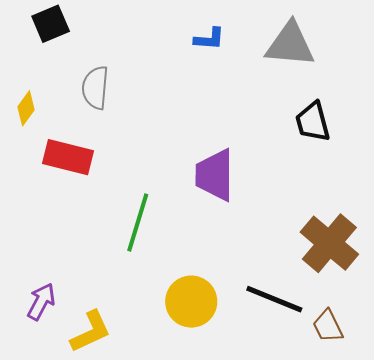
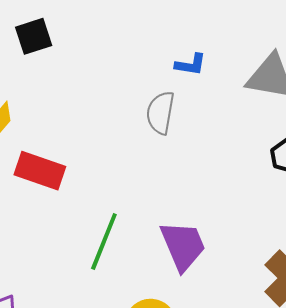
gray semicircle: (95, 88) -> (160, 113), moved
purple trapezoid: (215, 175) -> (183, 246), moved, turned 152

